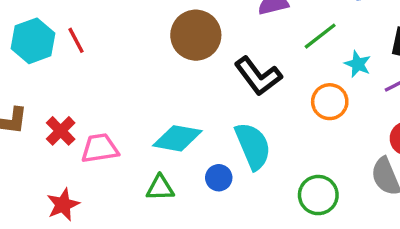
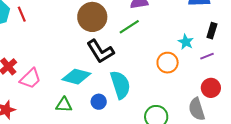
green line: (320, 36) -> (129, 27), moved
black L-shape: (258, 76) -> (100, 51), moved
pink trapezoid: (100, 148) -> (30, 79), turned 140

